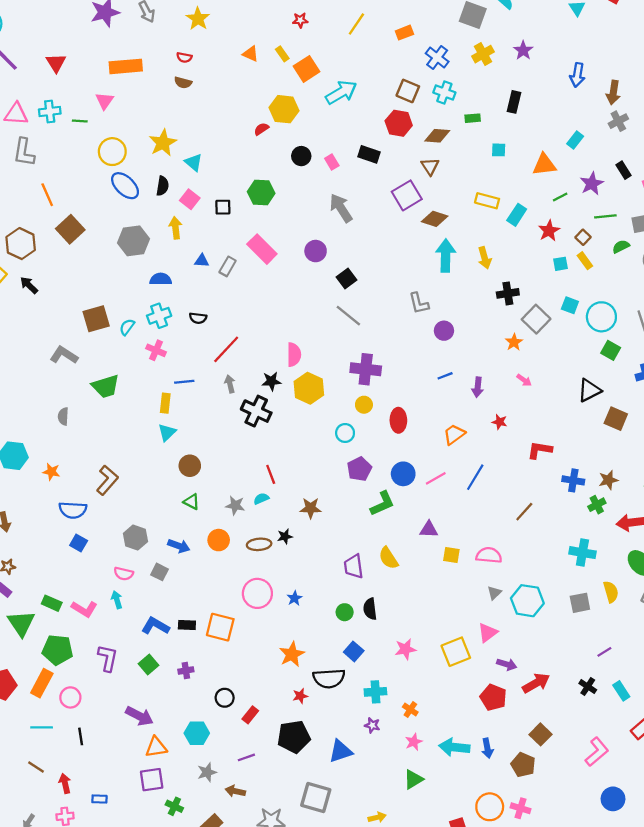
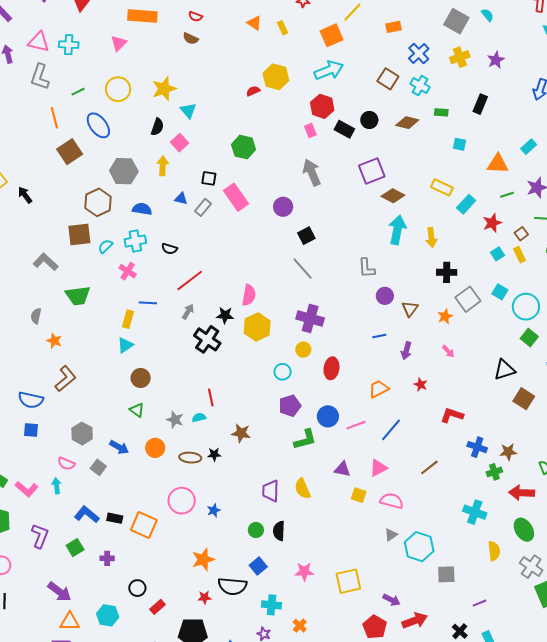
orange square: (306, 69) -> (332, 35), moved
green line: (80, 121) -> (78, 92), moved, turned -40
red hexagon: (399, 123) -> (322, 106), moved
black circle: (301, 156) -> (369, 120), moved
brown triangle: (430, 166) -> (410, 309), moved
blue ellipse: (125, 186) -> (98, 125), moved
black square: (223, 207) -> (209, 178), moved
brown hexagon: (21, 244) -> (98, 202), moved
cyan square: (560, 264) -> (497, 254), turned -32
gray arrow: (230, 384) -> (188, 312), turned 35
orange star: (51, 472) -> (54, 341), moved
blue square: (79, 543) -> (31, 430), turned -35
gray square: (580, 603) -> (446, 574), moved
pink triangle: (488, 633) -> (378, 468), moved

